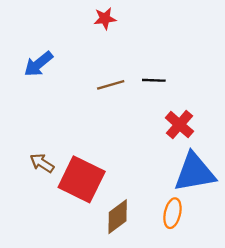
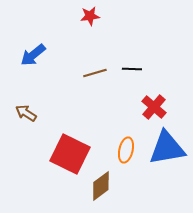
brown arrow: (42, 163) -> (26, 113), moved
orange ellipse: (172, 213) -> (126, 150), moved

